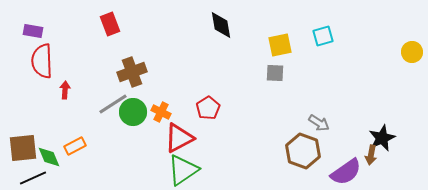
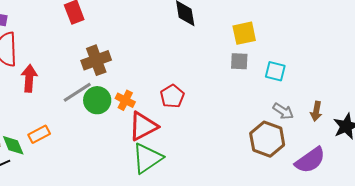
cyan square: (323, 36) -> (275, 71), moved, turned 30
red arrow: (65, 90) -> (29, 78), size x1.5
brown arrow: (371, 155) -> (316, 111), moved

